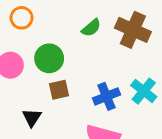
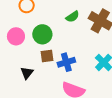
blue cross: (106, 96) -> (66, 62), moved

